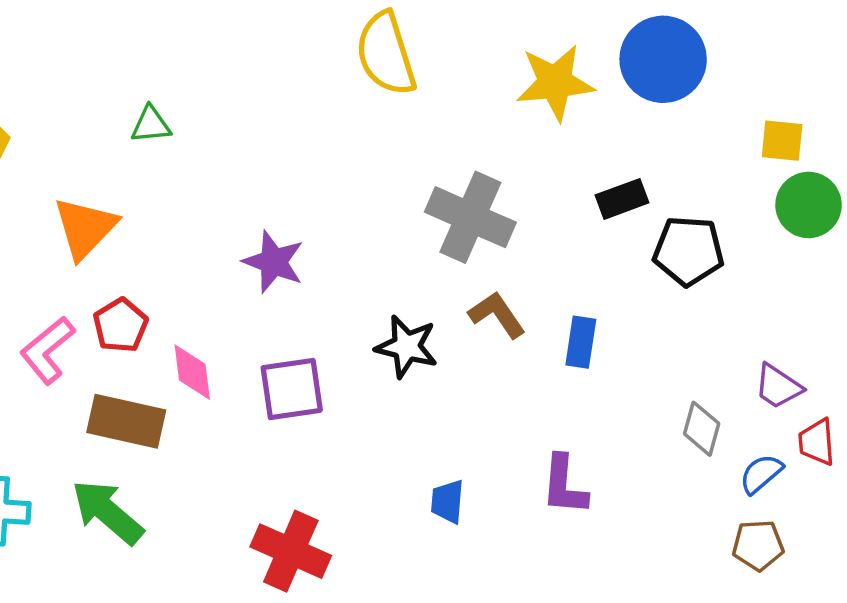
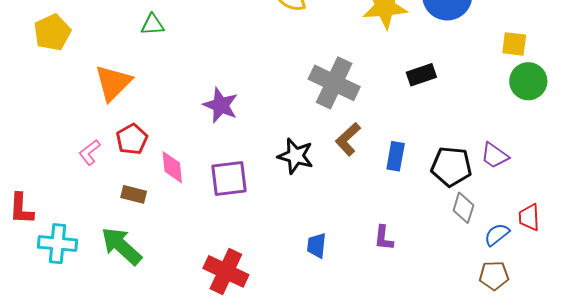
black pentagon: (688, 251) -> (451, 167), moved
brown L-shape: (497, 315) -> (348, 139), turned -100
pink L-shape: (47, 350) -> (90, 152), size x0.7
purple trapezoid: (778, 386) -> (495, 155), moved
brown rectangle: (126, 421) -> (134, 194), size x0.6
purple L-shape: (564, 485) -> (384, 238), size x0.7

